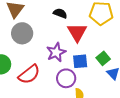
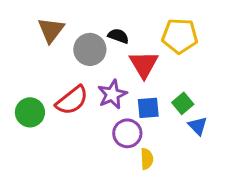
gray circle: (22, 33) -> (90, 49), moved
red semicircle: (29, 74) -> (72, 100), moved

